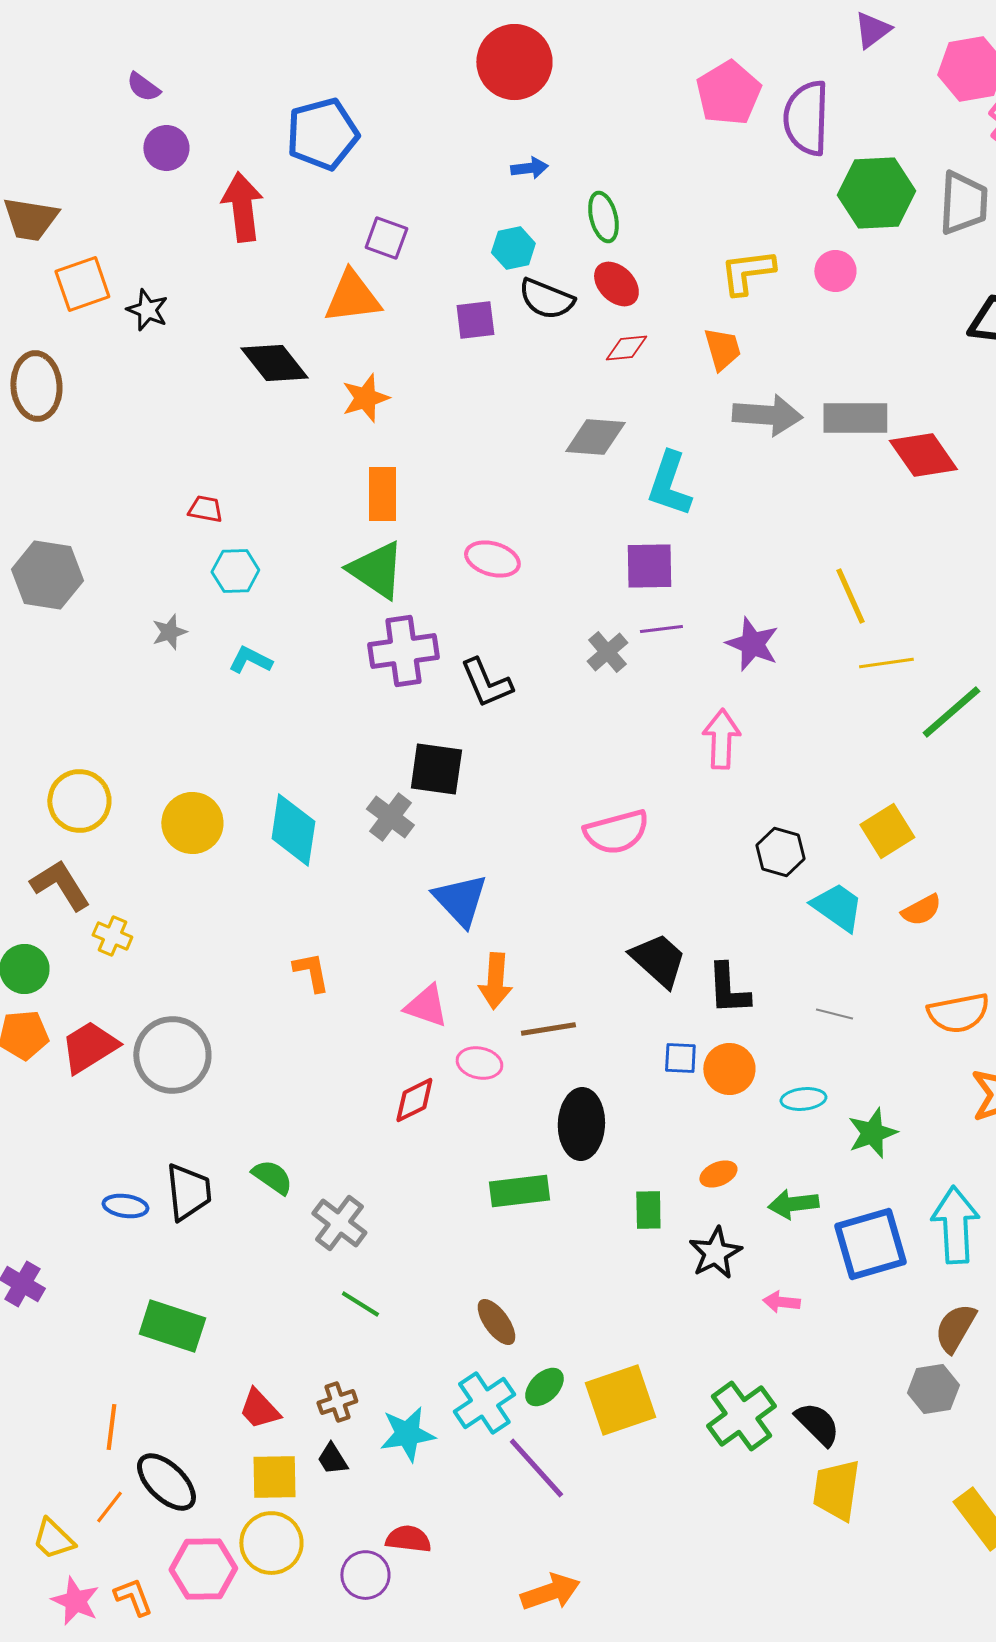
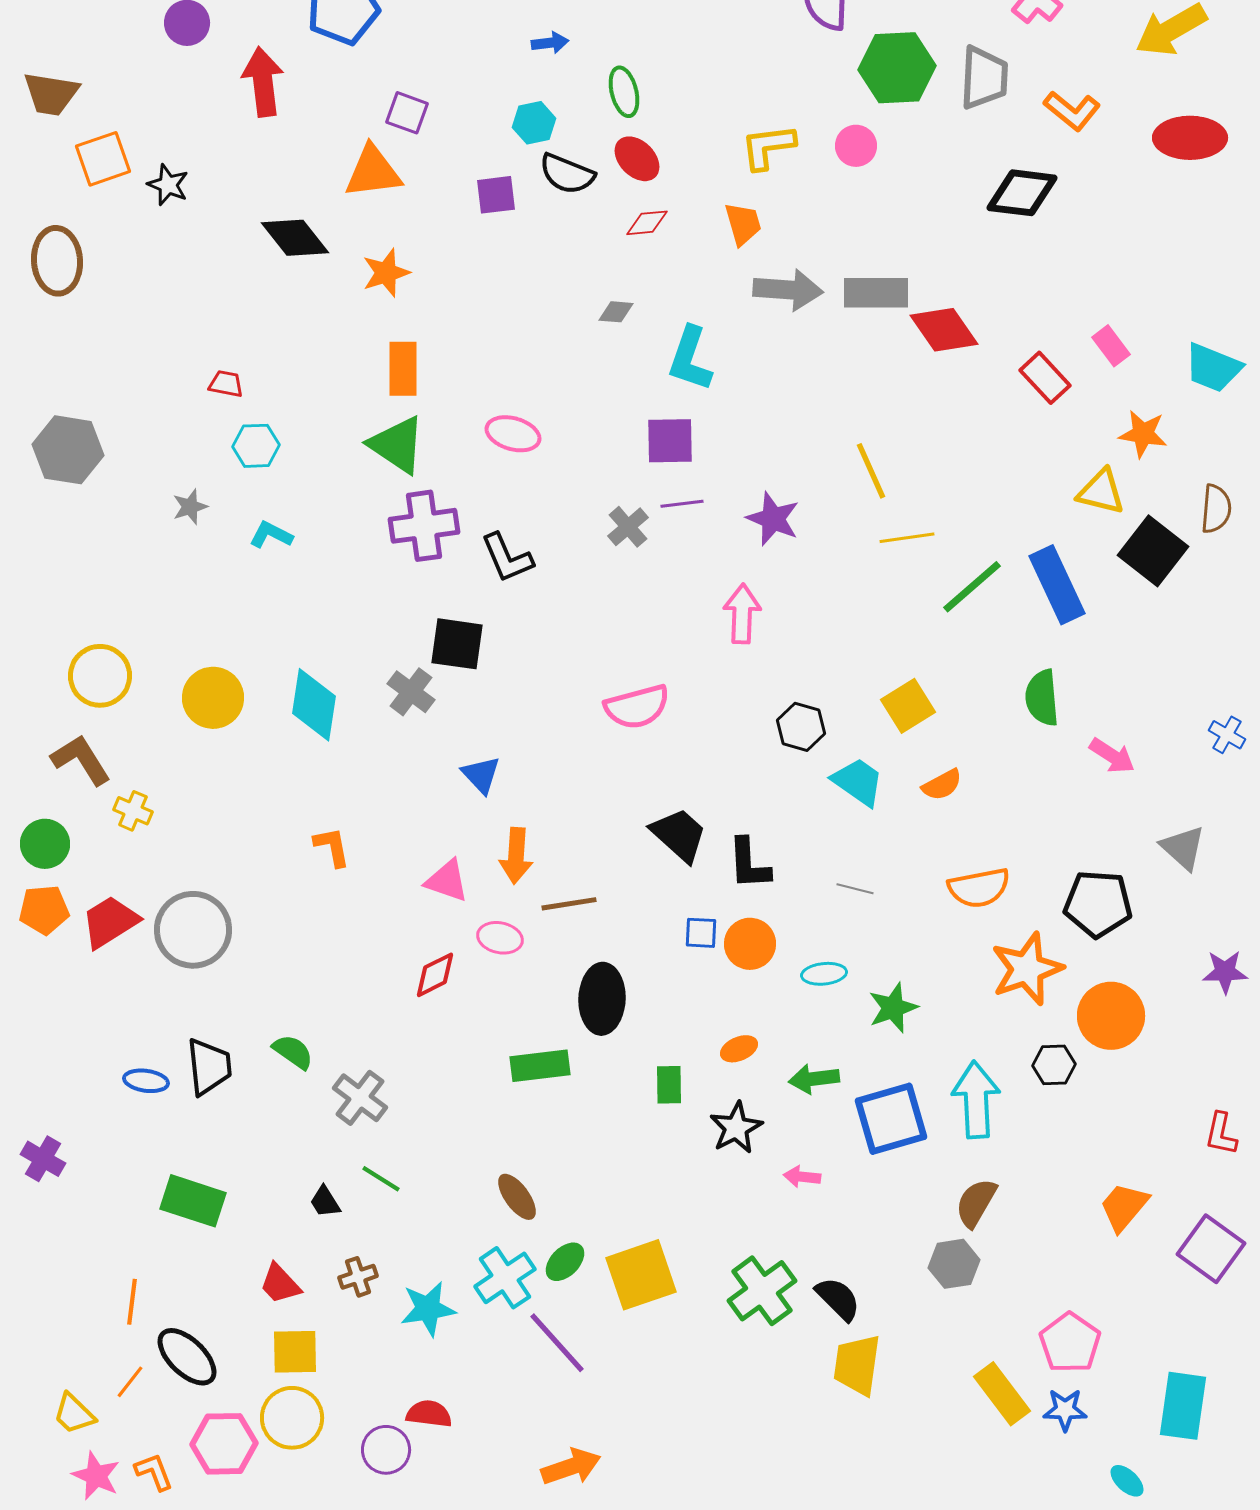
gray diamond: (595, 437) -> (616, 312), size x0.6
blue triangle: (460, 900) -> (481, 775), size x0.7
black trapezoid: (332, 1459) -> (325, 1202), moved

